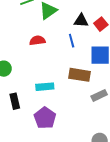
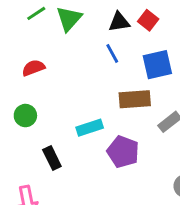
red semicircle: (37, 40) -> (33, 68), moved
purple pentagon: (45, 118) -> (123, 152), moved

